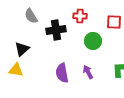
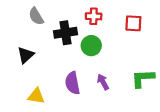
green circle: (93, 41) -> (91, 46), moved
yellow triangle: (16, 70) -> (36, 96), moved

